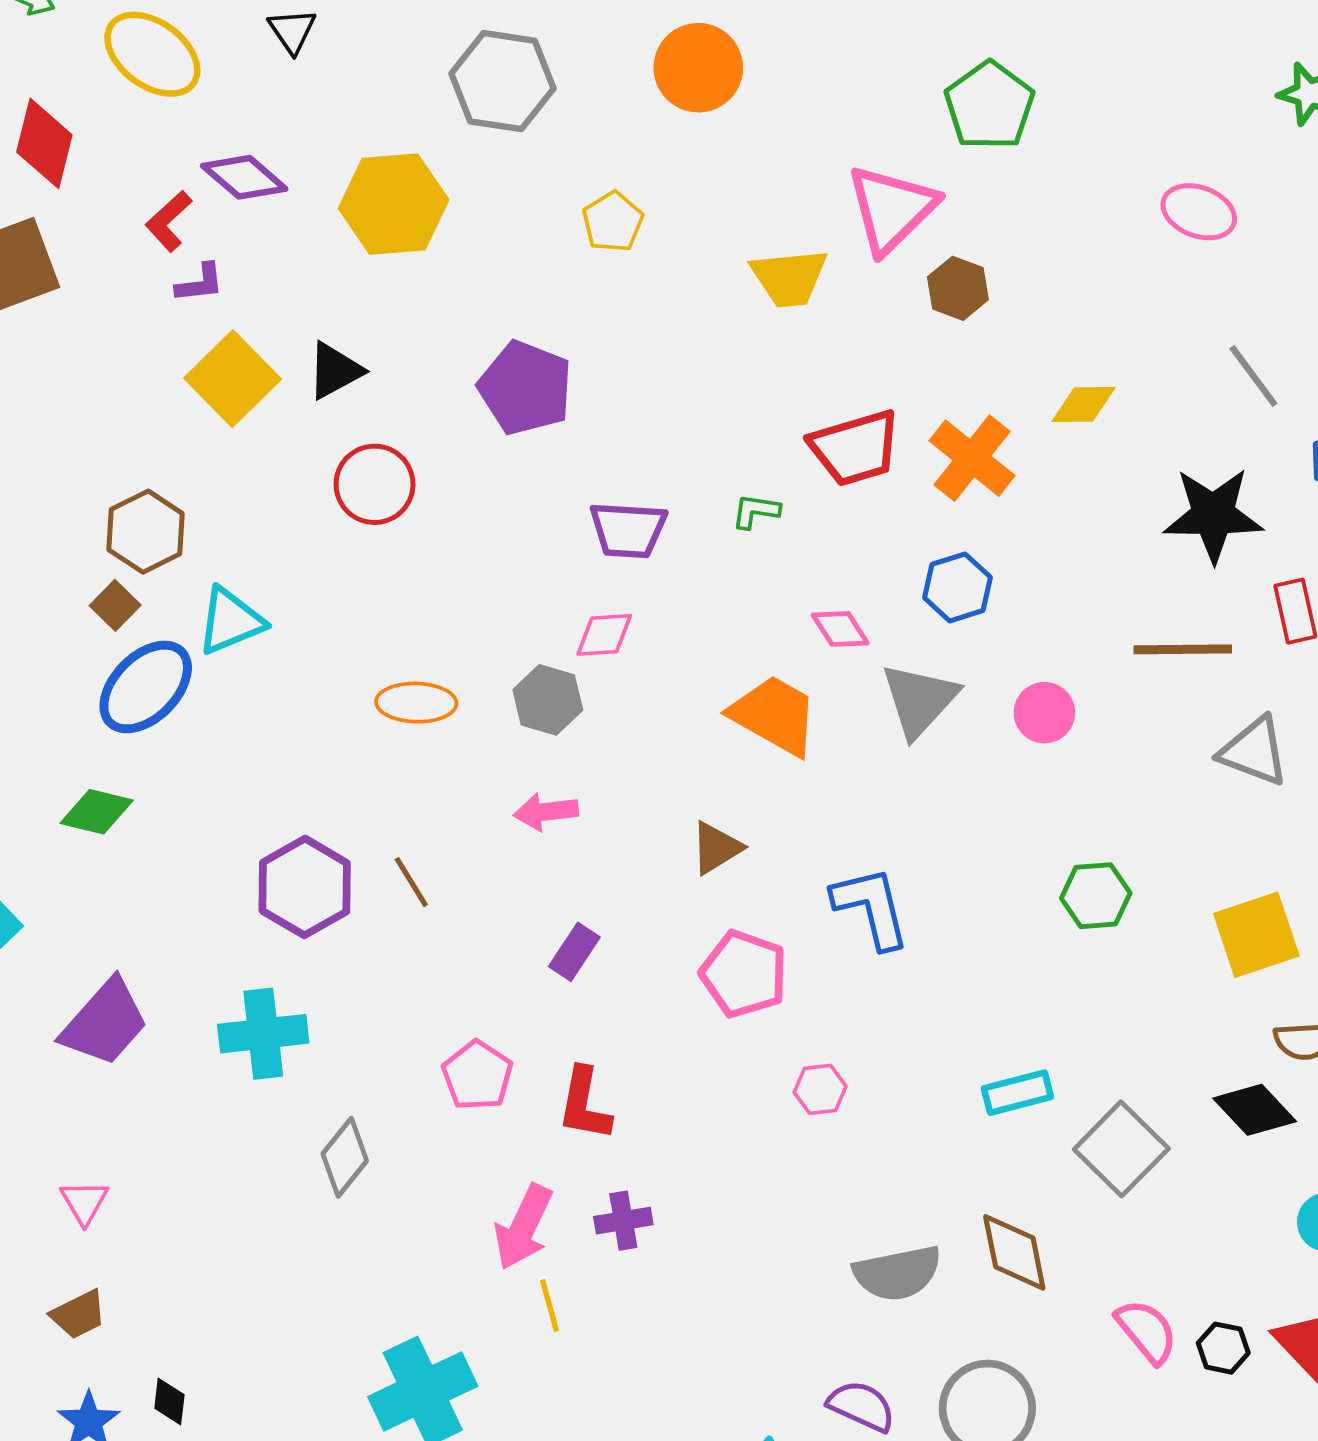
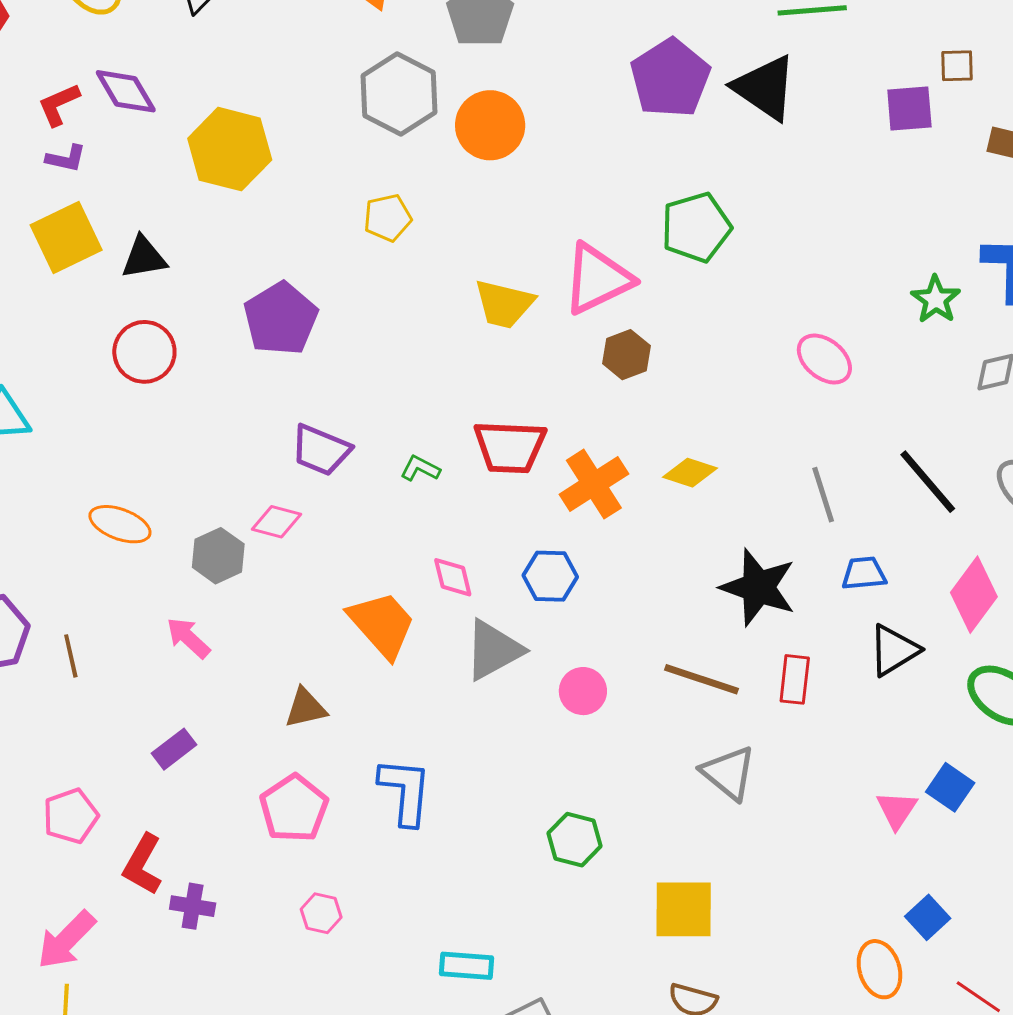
gray hexagon: (502, 81) -> (399, 94), moved
pink arrow: (546, 812) -> (188, 638), turned 30
purple cross: (623, 1221) -> (193, 906), moved

